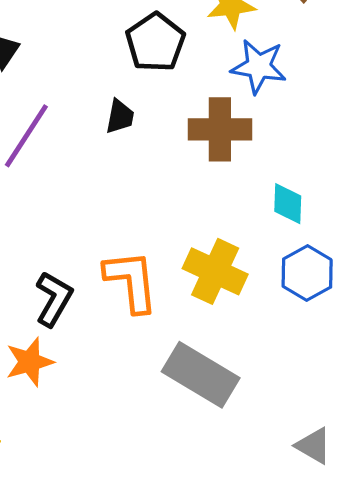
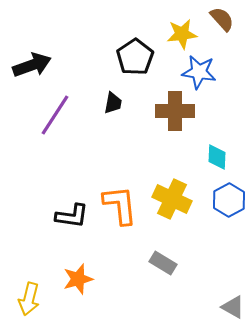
black L-shape: (54, 299) -> (72, 216), turned 68
orange star: (30, 362) -> (78, 279), moved
gray rectangle: (201, 375) -> (163, 263), size x0.6

